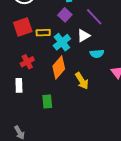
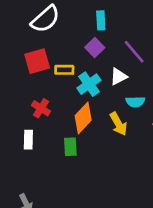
red cross: (27, 62) -> (41, 108), turned -32
yellow arrow: (82, 81) -> (118, 124), moved
green rectangle: (47, 101) -> (70, 147), moved

